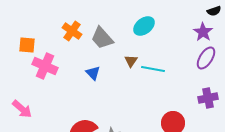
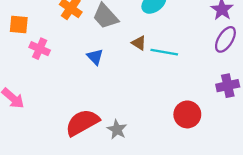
brown triangle: (131, 61) -> (139, 43), turned -32
pink cross: (45, 66) -> (40, 49), size x0.7

